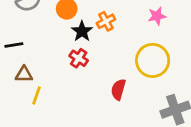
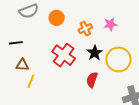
pink star: (157, 16) -> (110, 24), moved
black star: (82, 31) -> (95, 53), moved
red cross: (79, 58) -> (64, 55), size x1.6

